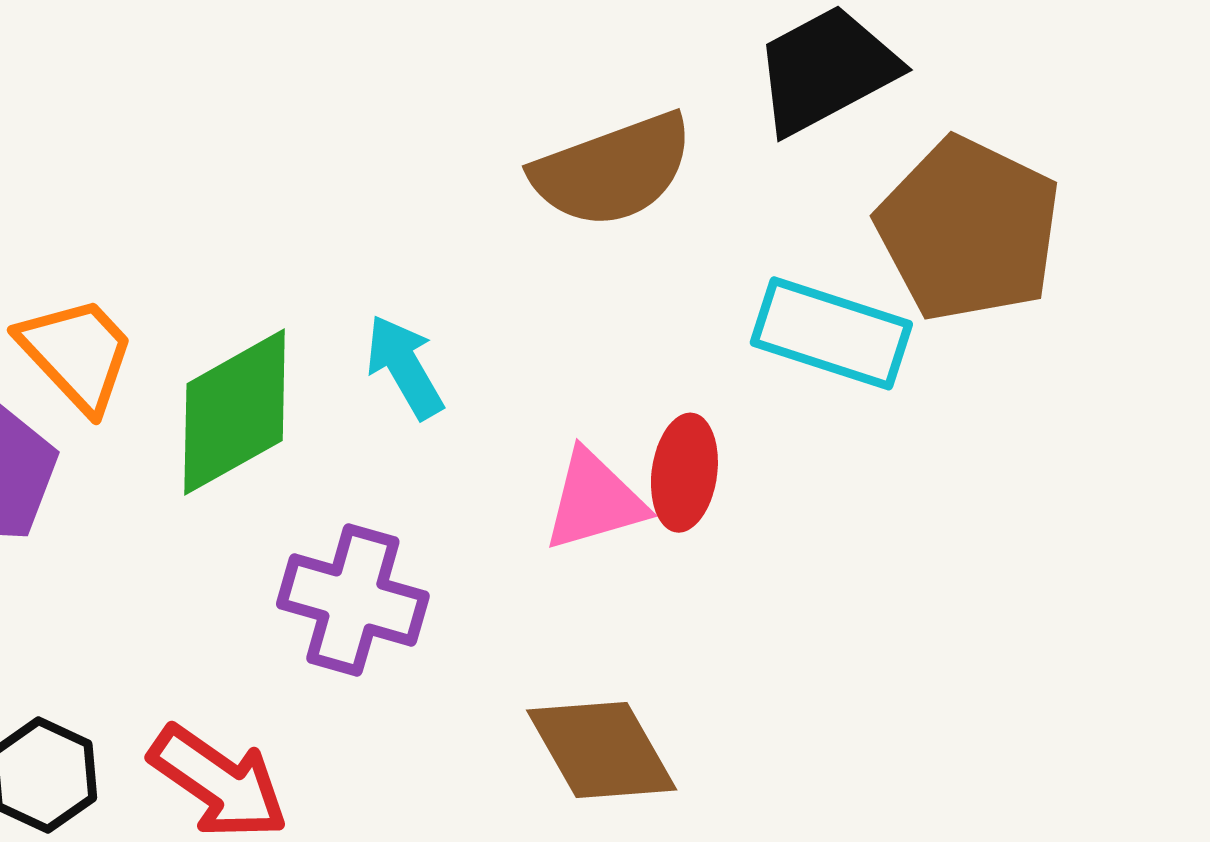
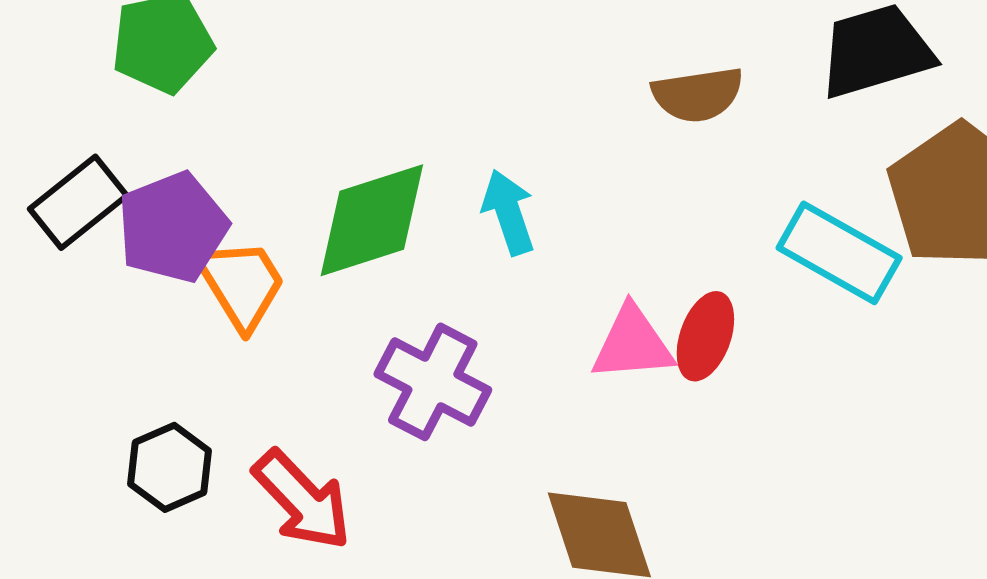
brown semicircle: (613, 170) -> (698, 95), size x0.7
orange trapezoid: (77, 354) -> (241, 284), moved

